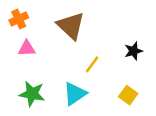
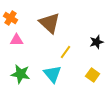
orange cross: (19, 19) -> (11, 18), turned -32
cyan triangle: (75, 94) -> (53, 74), turned -36

